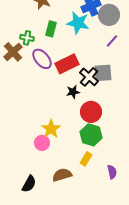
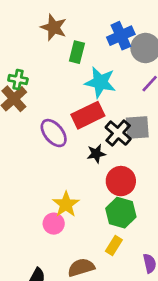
cyan star: (78, 23) -> (100, 82), moved
green rectangle: (51, 29) -> (77, 52), moved
green cross: (27, 38) -> (18, 80), moved
purple ellipse: (42, 59) -> (54, 133), moved

